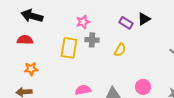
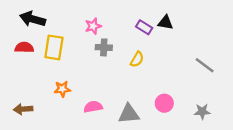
black triangle: (144, 19) -> (165, 23), turned 40
yellow rectangle: (69, 48) -> (54, 47), moved
orange star: (31, 69) -> (62, 89), moved

